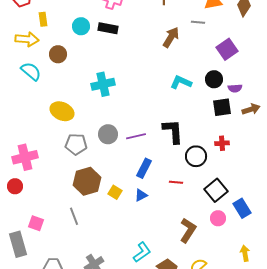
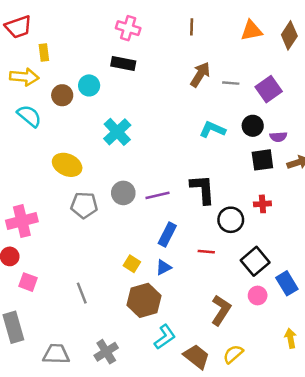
gray line: (198, 22) -> (231, 83), moved
cyan circle: (81, 26) -> (89, 85), moved
cyan cross: (103, 84) -> (117, 132), turned -30
brown hexagon: (87, 181) -> (144, 300), moved
pink square: (36, 223) -> (28, 282), moved

